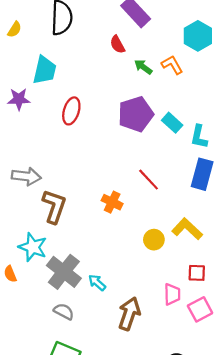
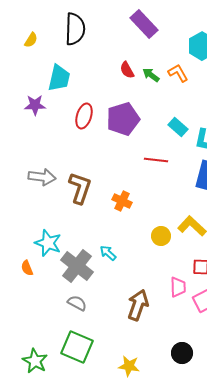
red semicircle: (117, 44) -> (127, 70), moved
purple pentagon: (136, 114) -> (123, 119), moved
red line: (149, 180) -> (156, 160), moved, turned -40
brown L-shape: (54, 206) -> (80, 188), moved
cyan arrow: (97, 283) -> (108, 253), moved

